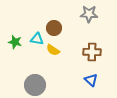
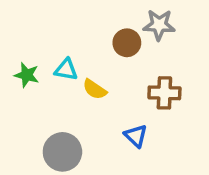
brown circle: (54, 28) -> (127, 43), moved
blue triangle: (91, 80) -> (136, 136), moved

